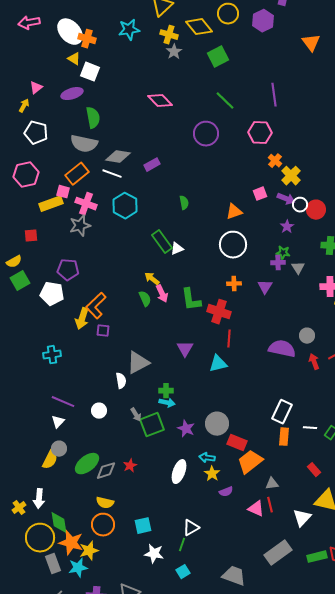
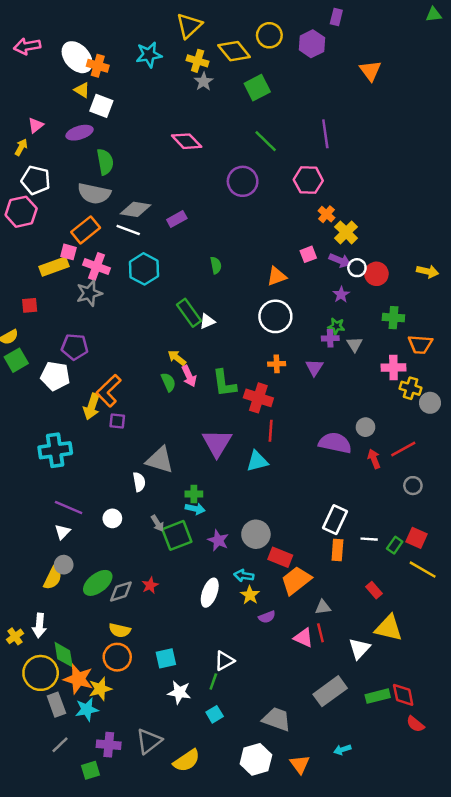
pink hexagon: (26, 175) -> (21, 212), moved
purple triangle: (185, 349) -> (217, 443), size x1.5
cyan cross: (52, 355) -> (55, 450), size x1.5
gray triangle: (138, 363) -> (160, 460), turned 45

